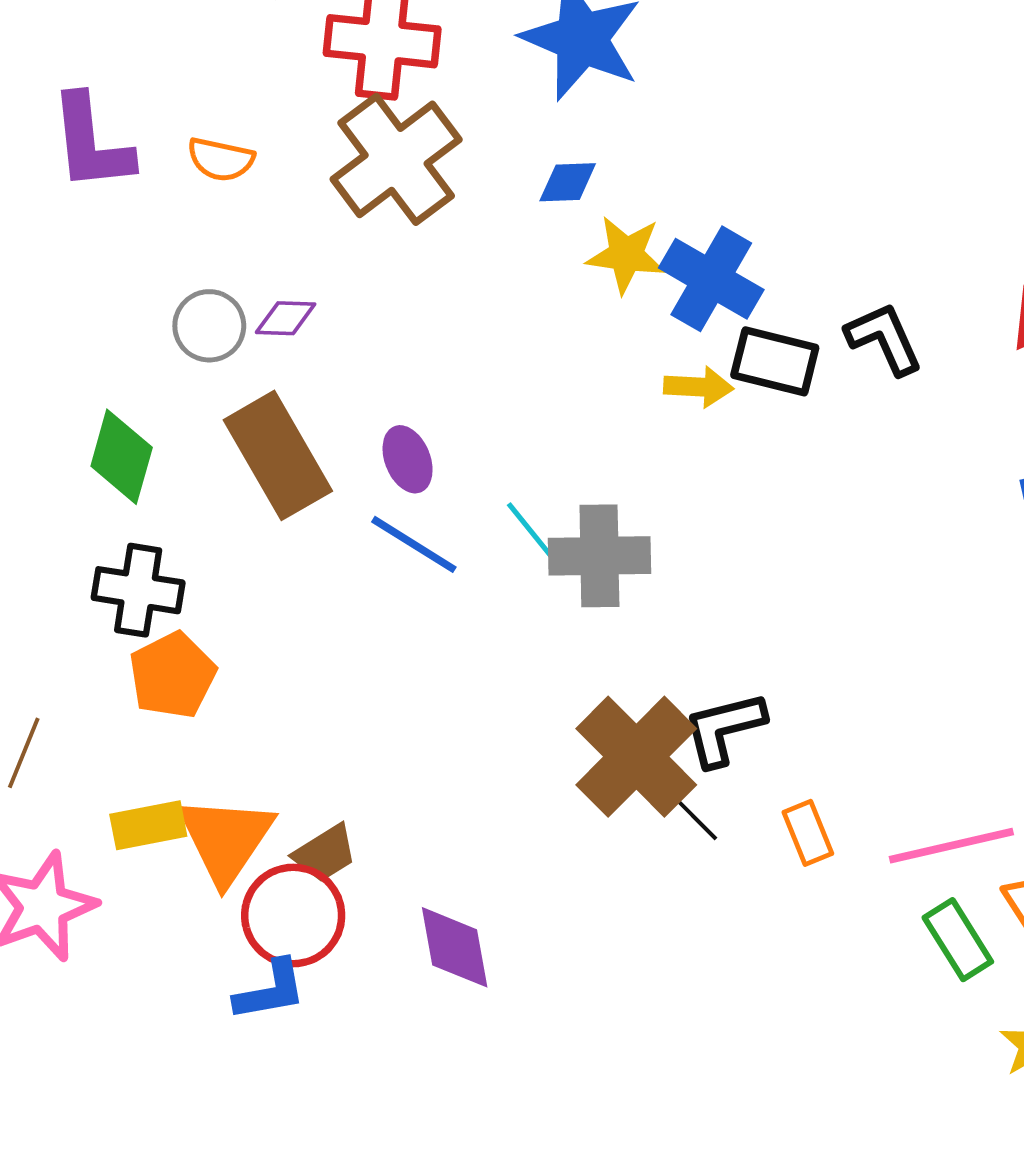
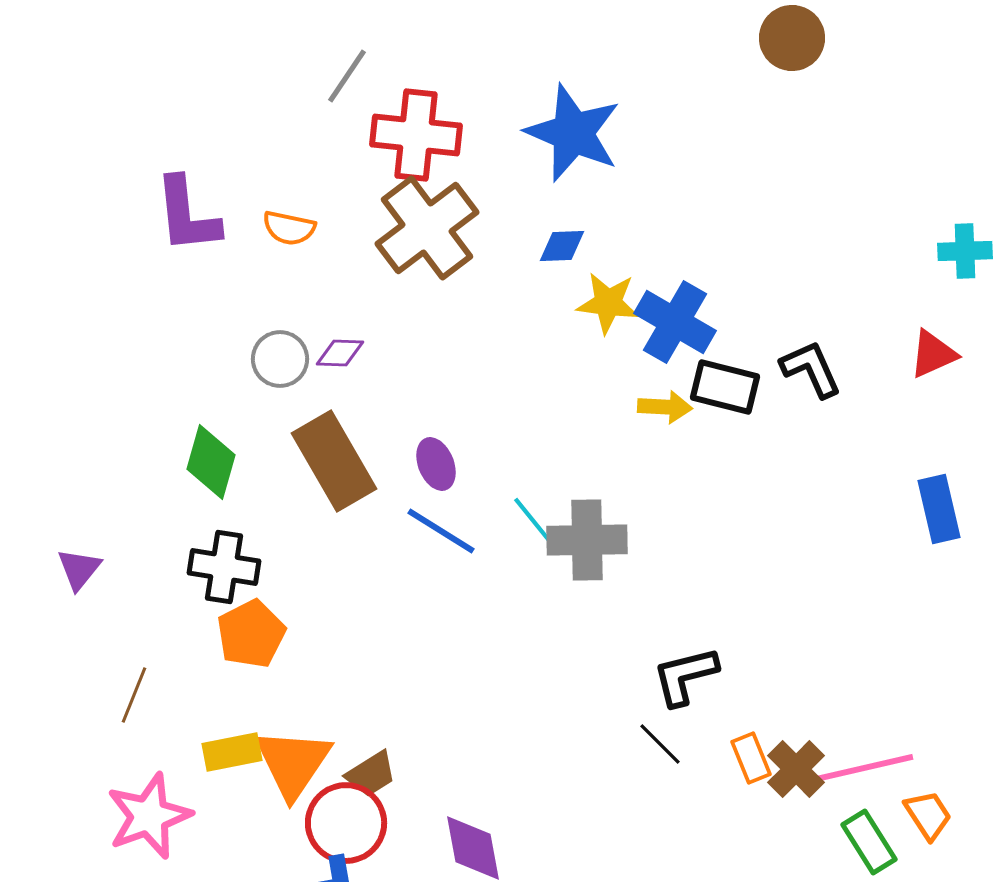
brown cross: (636, 757) -> (796, 769), moved, size x0.6

